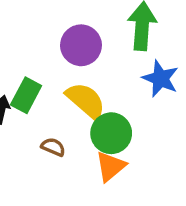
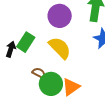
green circle: (111, 133) -> (51, 84), moved

